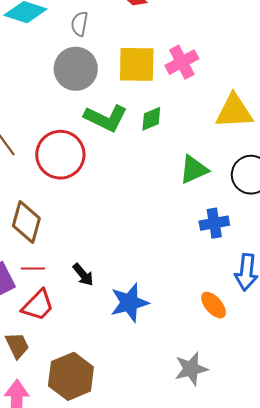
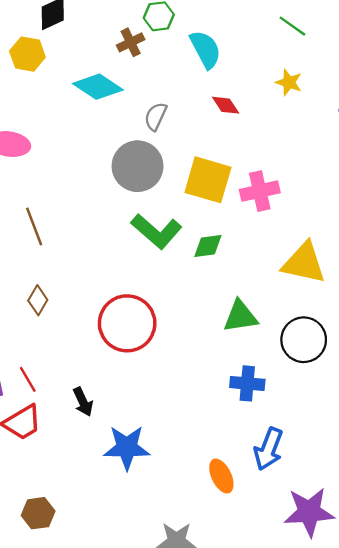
red circle: (60, 155) -> (127, 323), moved
brown diamond: (26, 222) -> (38, 300), moved, size x0.6
red line: (33, 269) -> (28, 379), turned 45
brown hexagon: (71, 376) -> (38, 513), size x0.6

